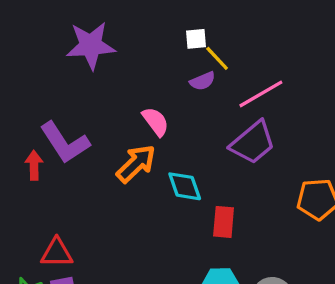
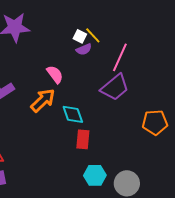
white square: (196, 39) -> (80, 36), moved, turned 32
pink line: (261, 94) -> (120, 57), turned -36
red rectangle: (224, 222) -> (83, 139), moved

